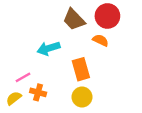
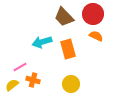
orange semicircle: (101, 40) -> (96, 36), moved
orange rectangle: (81, 69) -> (68, 49), moved

